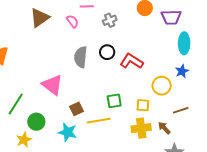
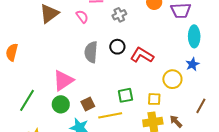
pink triangle: (52, 85) -> (63, 80), turned 50
brown line: (181, 110) -> (201, 106), moved, turned -42
green circle: (36, 122) -> (61, 104), moved

